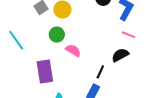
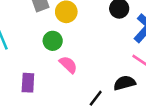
purple rectangle: (45, 72) -> (28, 83), size x0.7

